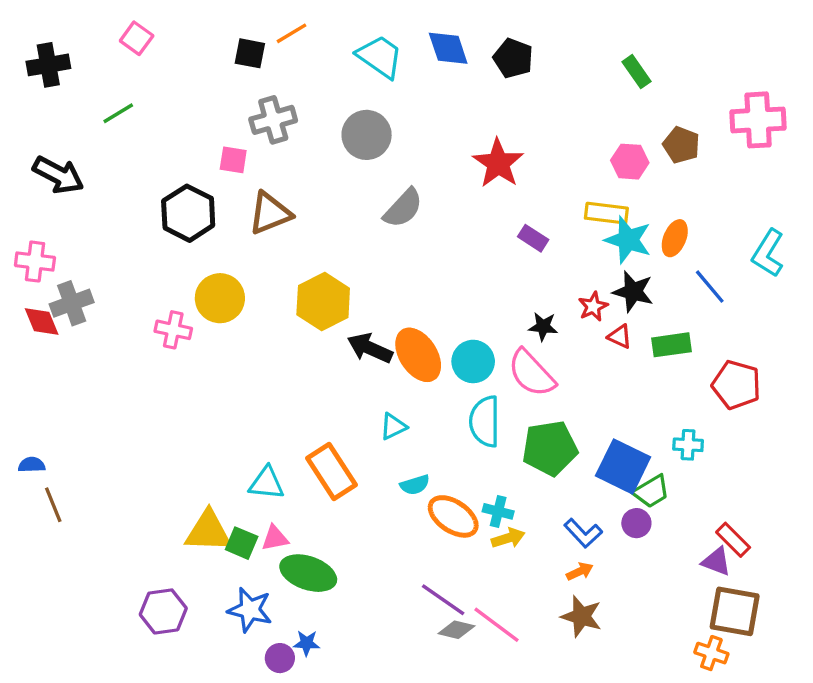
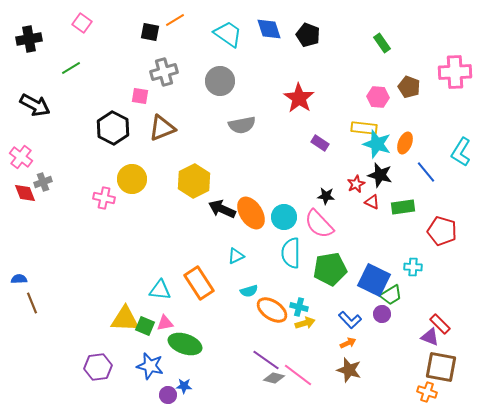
gray semicircle: (403, 208) -> (242, 125), turned 36
pink cross: (35, 262) -> (21, 157), turned 30
gray cross: (72, 303) -> (43, 182), size x0.7

